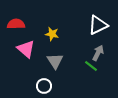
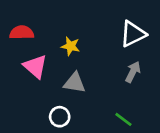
gray triangle: (55, 61) -> (75, 83), turned -48
green line: (91, 66) -> (123, 119), moved

